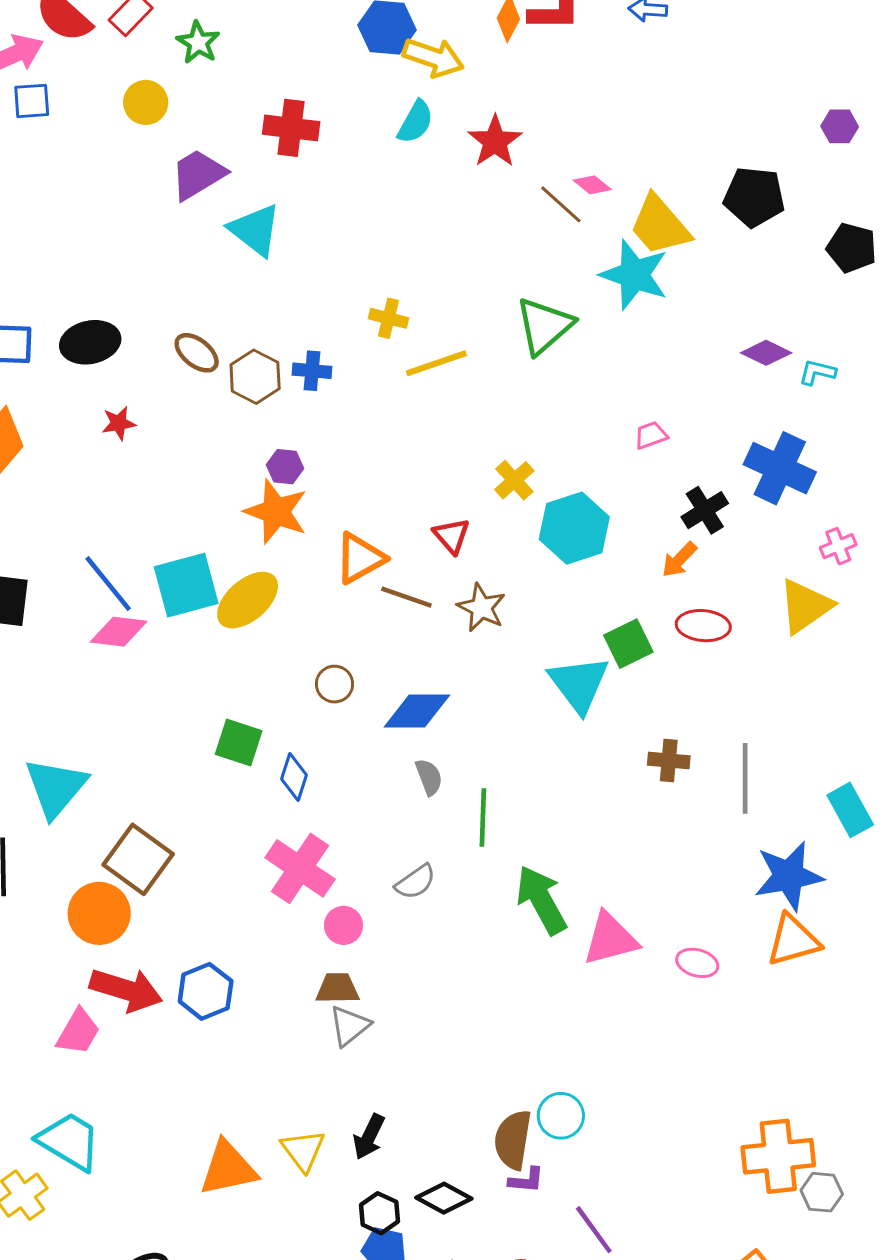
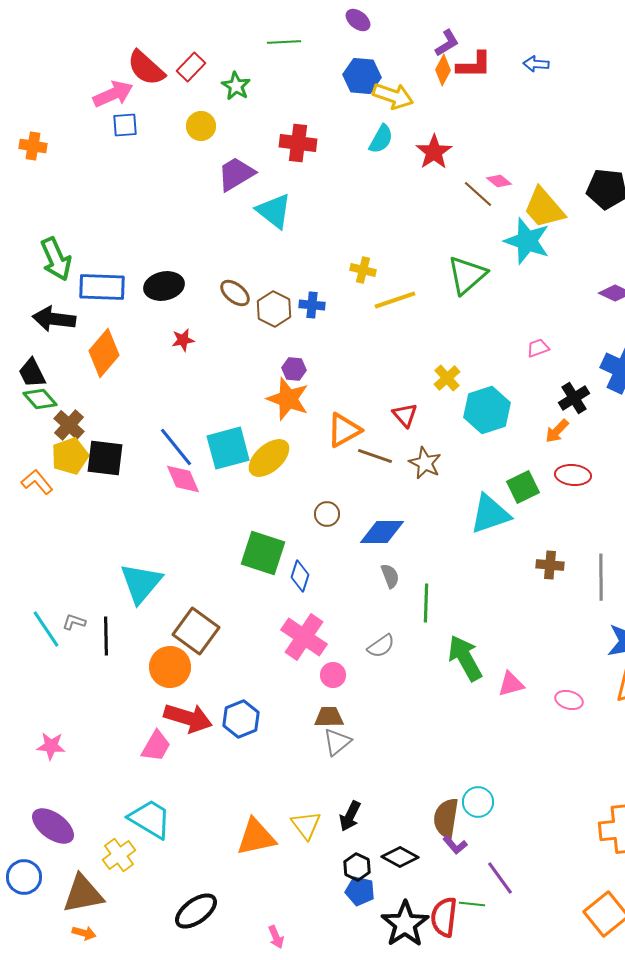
pink diamond: (119, 632) -> (183, 479), turned 60
cyan triangle: (579, 684) -> (490, 514), turned 48
green square: (239, 742) -> (263, 553), size x1.4
pink triangle: (610, 939) -> (511, 684), size x0.7
purple L-shape: (526, 1180) -> (455, 845), turned 45

